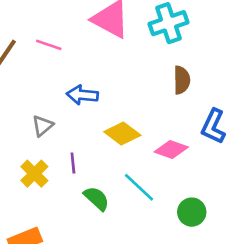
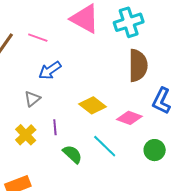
brown semicircle: (182, 80) -> (138, 65), size x1.5
blue arrow: (82, 95) -> (50, 70), moved, turned -40
green circle: (192, 212) -> (155, 150), moved

